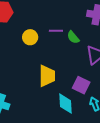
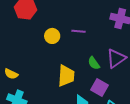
green semicircle: (73, 37) -> (94, 63), moved

